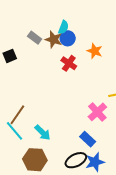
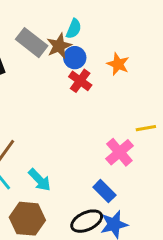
gray rectangle: (35, 38) -> (32, 43), size x1.5
blue circle: (68, 38) -> (75, 58), moved
brown star: (54, 39) -> (59, 46), turned 30

